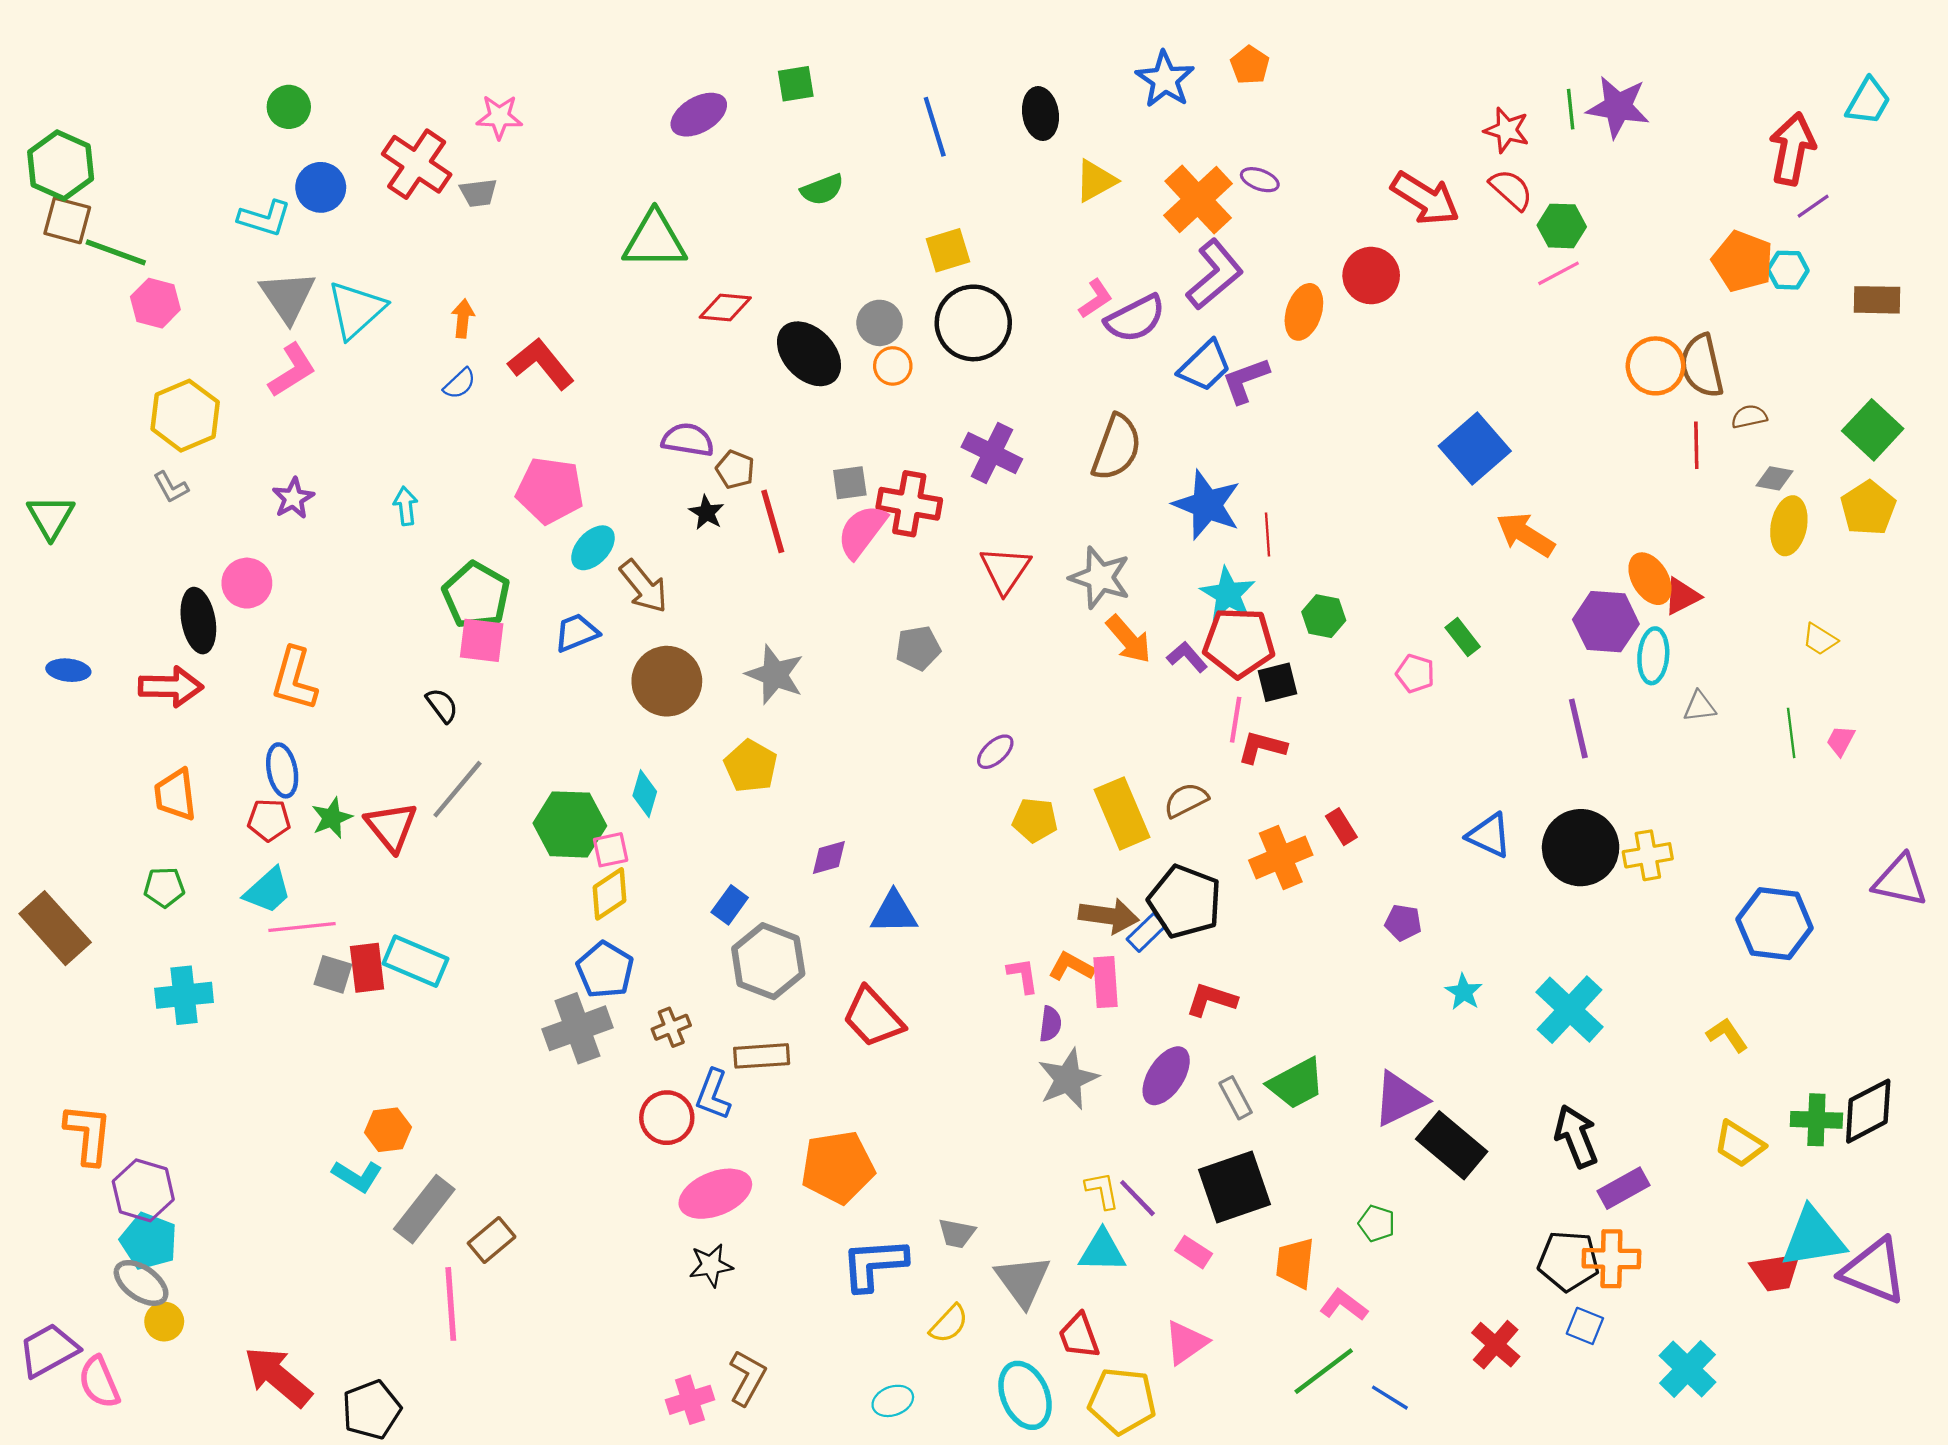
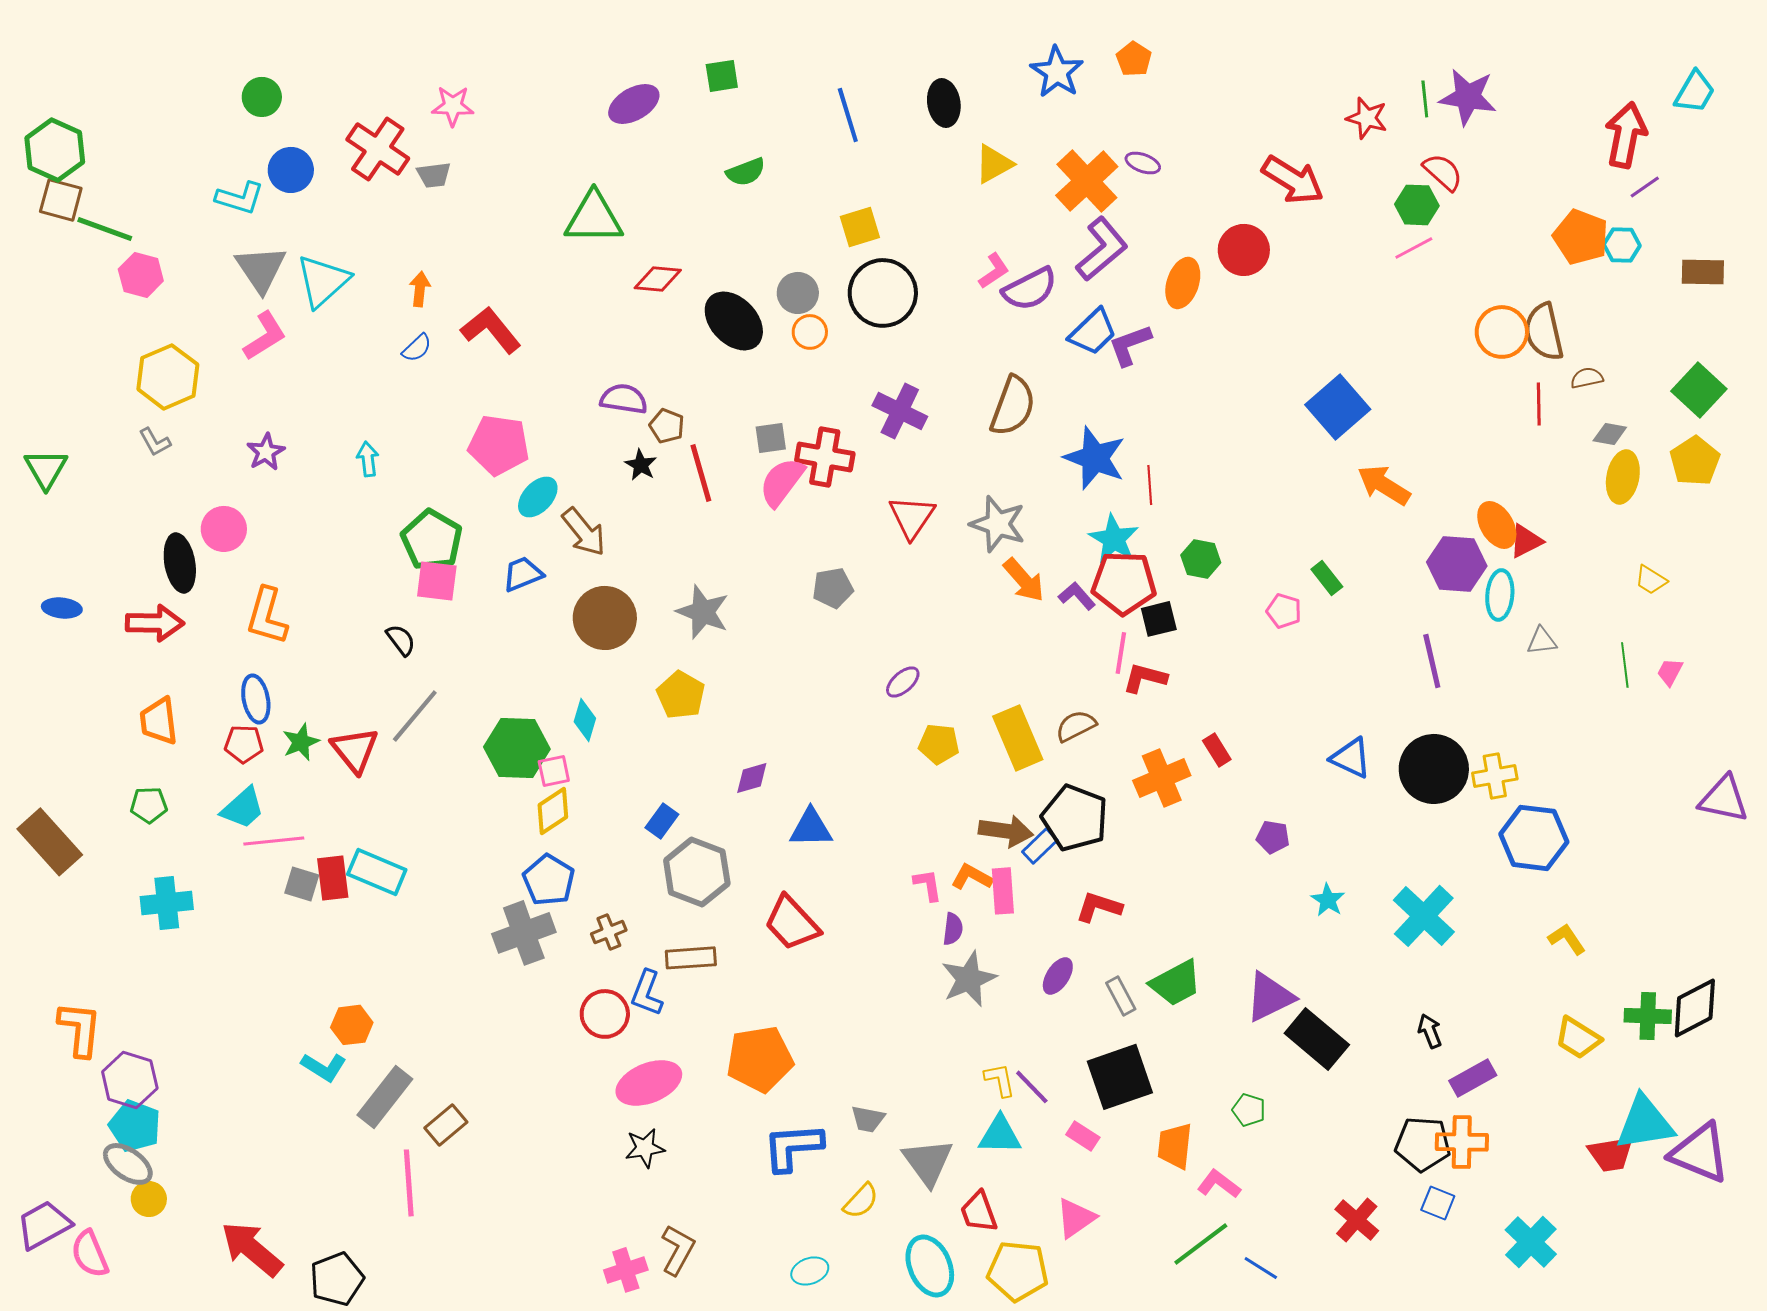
red semicircle: (1511, 190) -> (1443, 172), moved
blue hexagon: (1775, 924) -> (1534, 838), moved
purple ellipse: (1166, 1076) -> (1058, 976), size x0.7
black arrow: (1576, 1136) -> (1430, 1031), size x0.6

